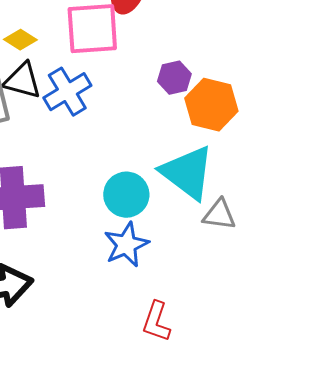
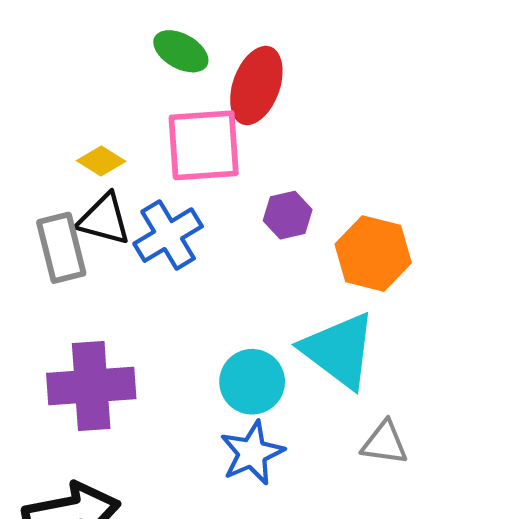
purple hexagon: (174, 78) -> (288, 215), moved
gray triangle: (219, 215) -> (385, 443), moved

